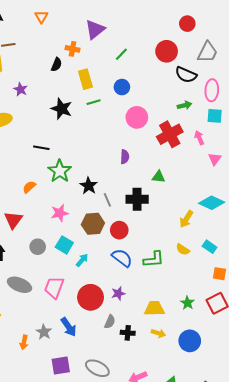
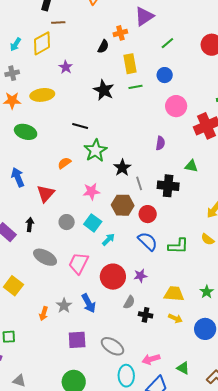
orange cross: (73, 49) -> (120, 33), turned -32

